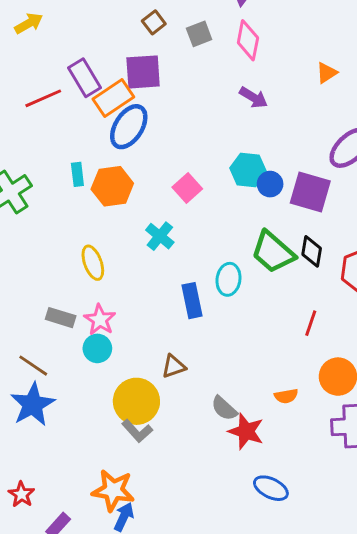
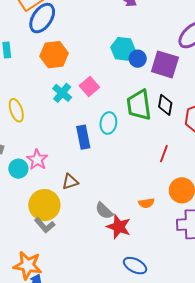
orange hexagon: (112, 186) -> (54, 55), moved
pink square: (187, 188) -> (89, 87), moved
green trapezoid: (273, 252) -> (139, 105), turned 40
pink star: (100, 320) -> (37, 160), moved

